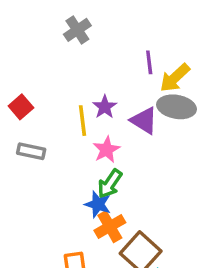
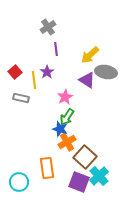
purple line: (149, 62) -> (56, 49), moved
yellow arrow: (175, 78) -> (90, 55), moved
purple star: (105, 107) -> (47, 72), moved
yellow line: (82, 121) -> (34, 80), moved

